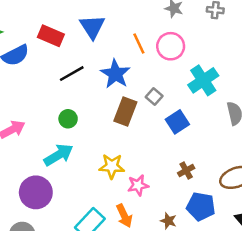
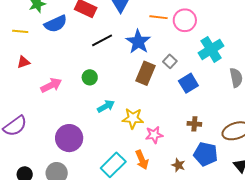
orange line: (139, 44) -> (159, 17), turned -60
green circle: (68, 119) -> (90, 77), moved
cyan arrow: (59, 155) -> (106, 106), moved, size x0.7
brown cross: (186, 171) -> (194, 124), turned 32

